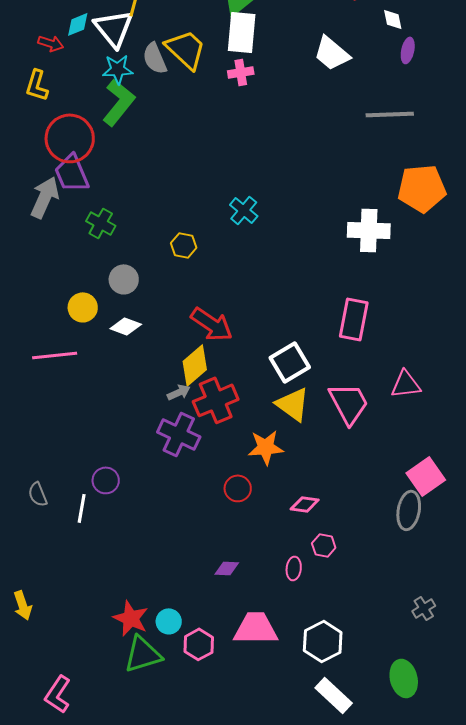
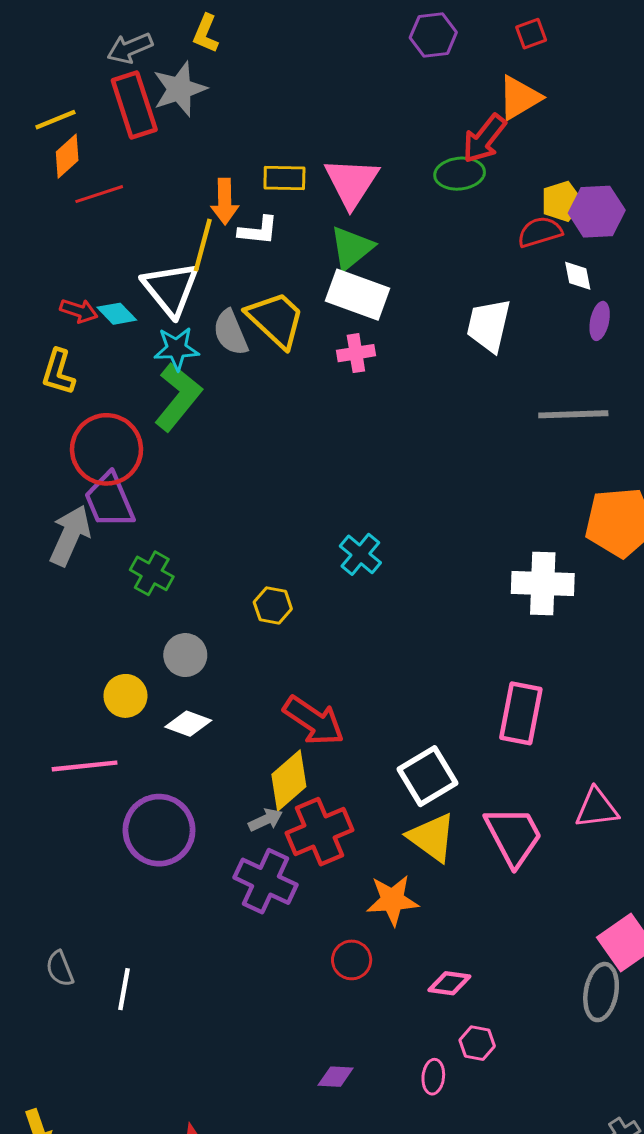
cyan diamond: (78, 24) -> (117, 314), moved, turned 68
white rectangle: (242, 32) -> (357, 295), turned -75
white trapezoid: (332, 53) -> (489, 325), turned 63
purple circle: (106, 480) -> (159, 830), moved, size x1.8

